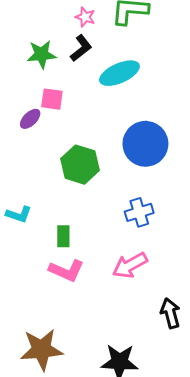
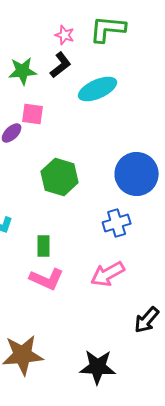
blue circle: (145, 144) -> (137, 174), moved
black arrow: (170, 313) -> (147, 320), turned -124

